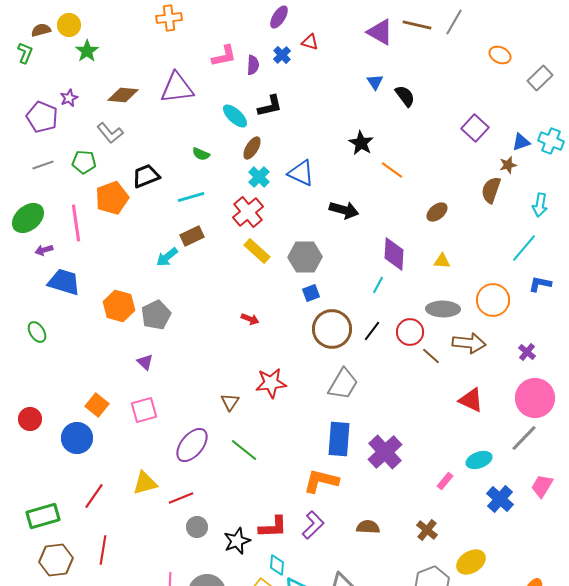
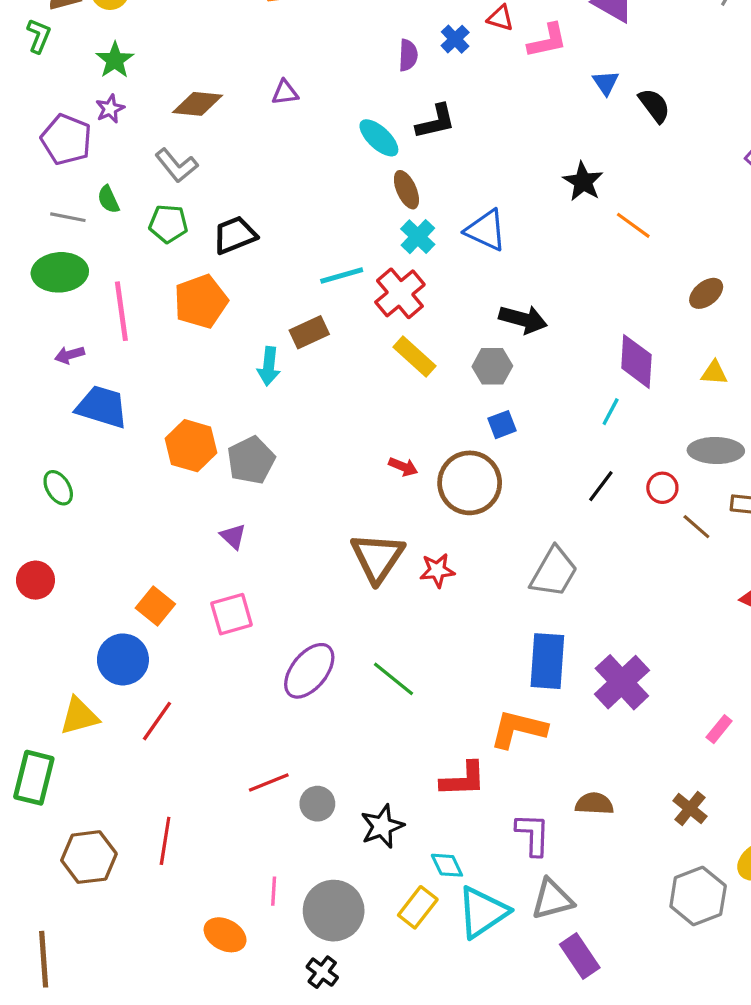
green star: (87, 51) -> (115, 60), moved
pink L-shape: (224, 56) -> (547, 41), moved
purple triangle: (177, 88) -> (285, 93), size x0.5
brown ellipse: (252, 148) -> (406, 190), turned -55
green semicircle: (201, 154) -> (108, 199), moved, turned 42
green pentagon: (84, 162) -> (168, 224), moved
gray line: (43, 165) -> (68, 217), turned 30
cyan line: (191, 197) -> (342, 276), moved
orange pentagon: (112, 198) -> (201, 301), moved
black arrow: (344, 210) -> (523, 319), moved
green ellipse: (28, 218) -> (60, 272), moved, turned 36
cyan arrow: (167, 257) -> (269, 366), turned -45
gray hexagon: (305, 257) -> (492, 366), size x0.7
brown circle: (332, 329) -> (470, 483), moved
red circle: (410, 332) -> (662, 488), size x0.7
red star: (271, 383) -> (437, 570), size x0.7
brown triangle: (230, 402) -> (377, 557), moved, size x1.8
red circle: (30, 419) -> (35, 580), moved
yellow triangle: (145, 483) -> (79, 716), moved
red line: (94, 496) -> (157, 721), moved
red line: (181, 498) -> (269, 783), moved
green rectangle: (43, 516) -> (34, 778), moved, turned -60
purple L-shape: (313, 525) -> (533, 834), moved, turned -44
red L-shape: (273, 527) -> (463, 779), moved
cyan diamond: (277, 565) -> (447, 865), turned -30

